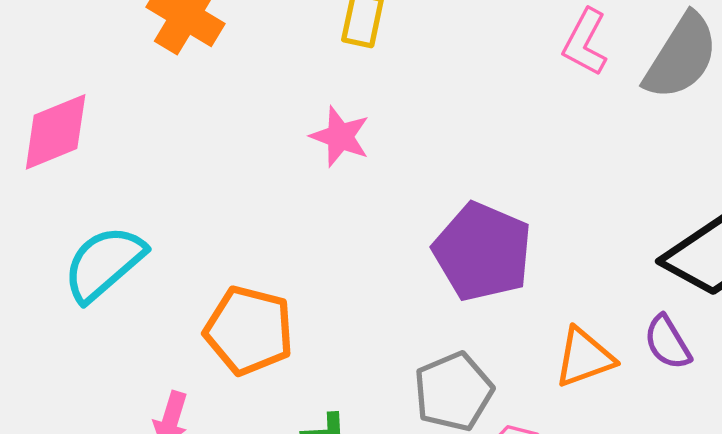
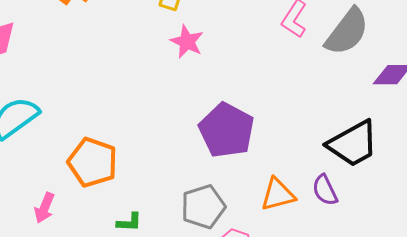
pink star: (340, 137) -> (187, 42), moved

